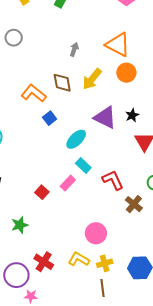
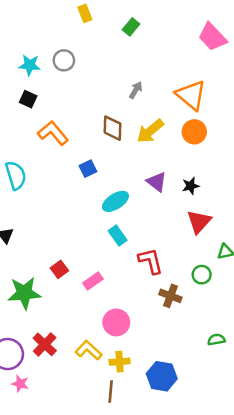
orange L-shape: (33, 93) -> (53, 133), moved
purple triangle: (105, 117) -> (157, 182), size x0.7
pink rectangle: (68, 183) -> (93, 281), moved
red square: (42, 192) -> (59, 269), moved
brown cross: (134, 204) -> (170, 296), turned -30
green star: (20, 225) -> (24, 293), size x1.5

